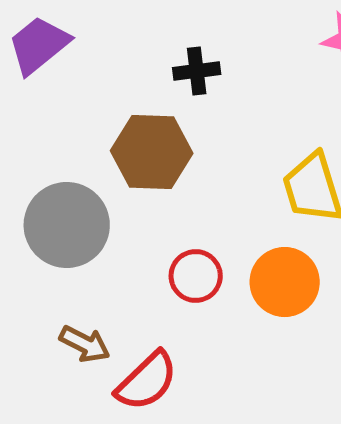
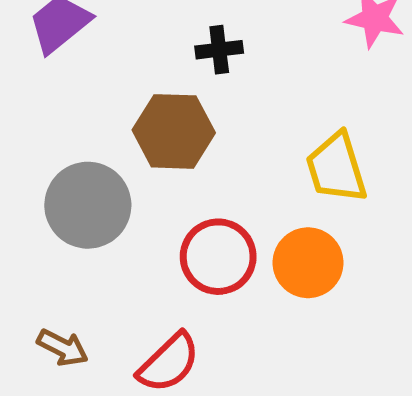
red circle: (196, 276) -> (218, 257), size x1.4
brown arrow: (85, 344) -> (63, 348), moved

